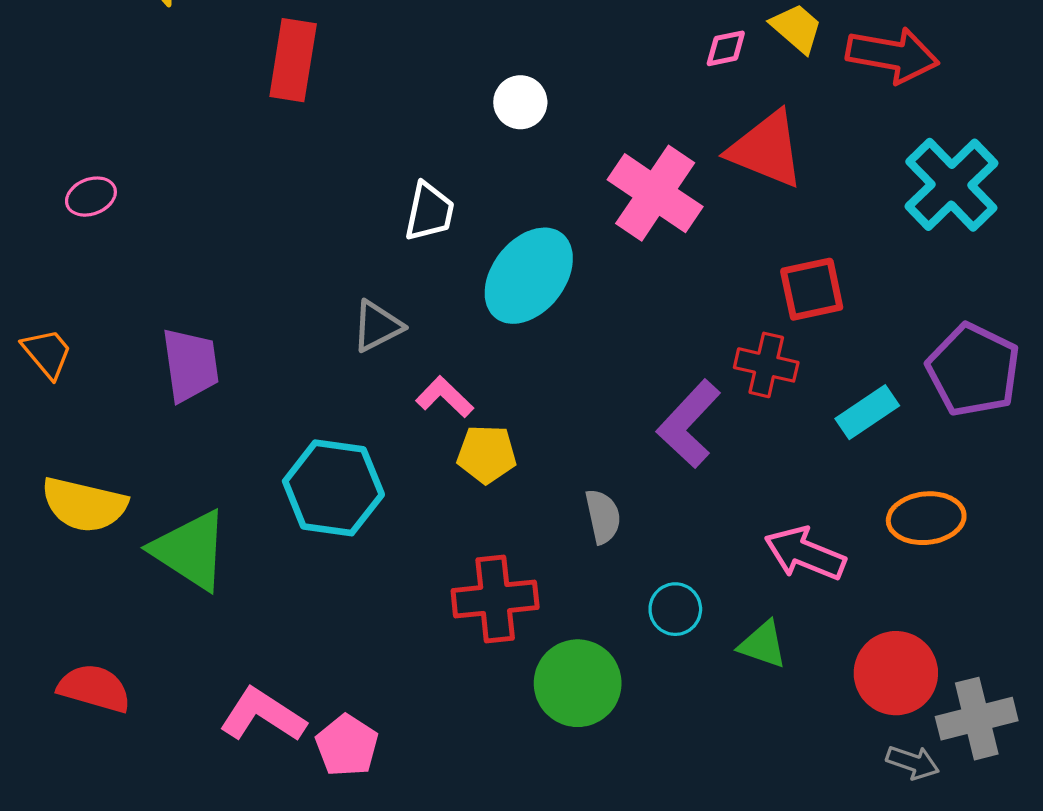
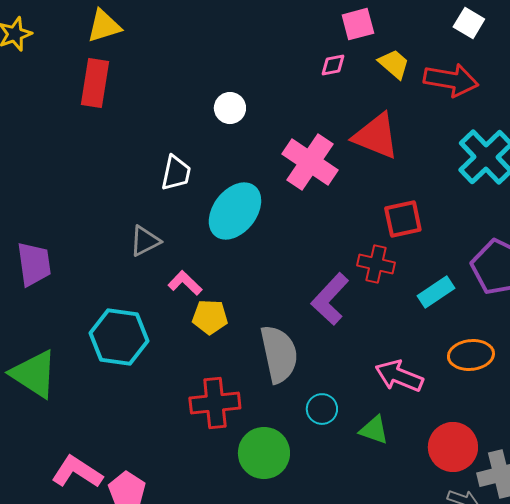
pink diamond: (726, 48) -> (333, 65), moved
gray semicircle: (603, 516) -> (279, 354), size x1.8

